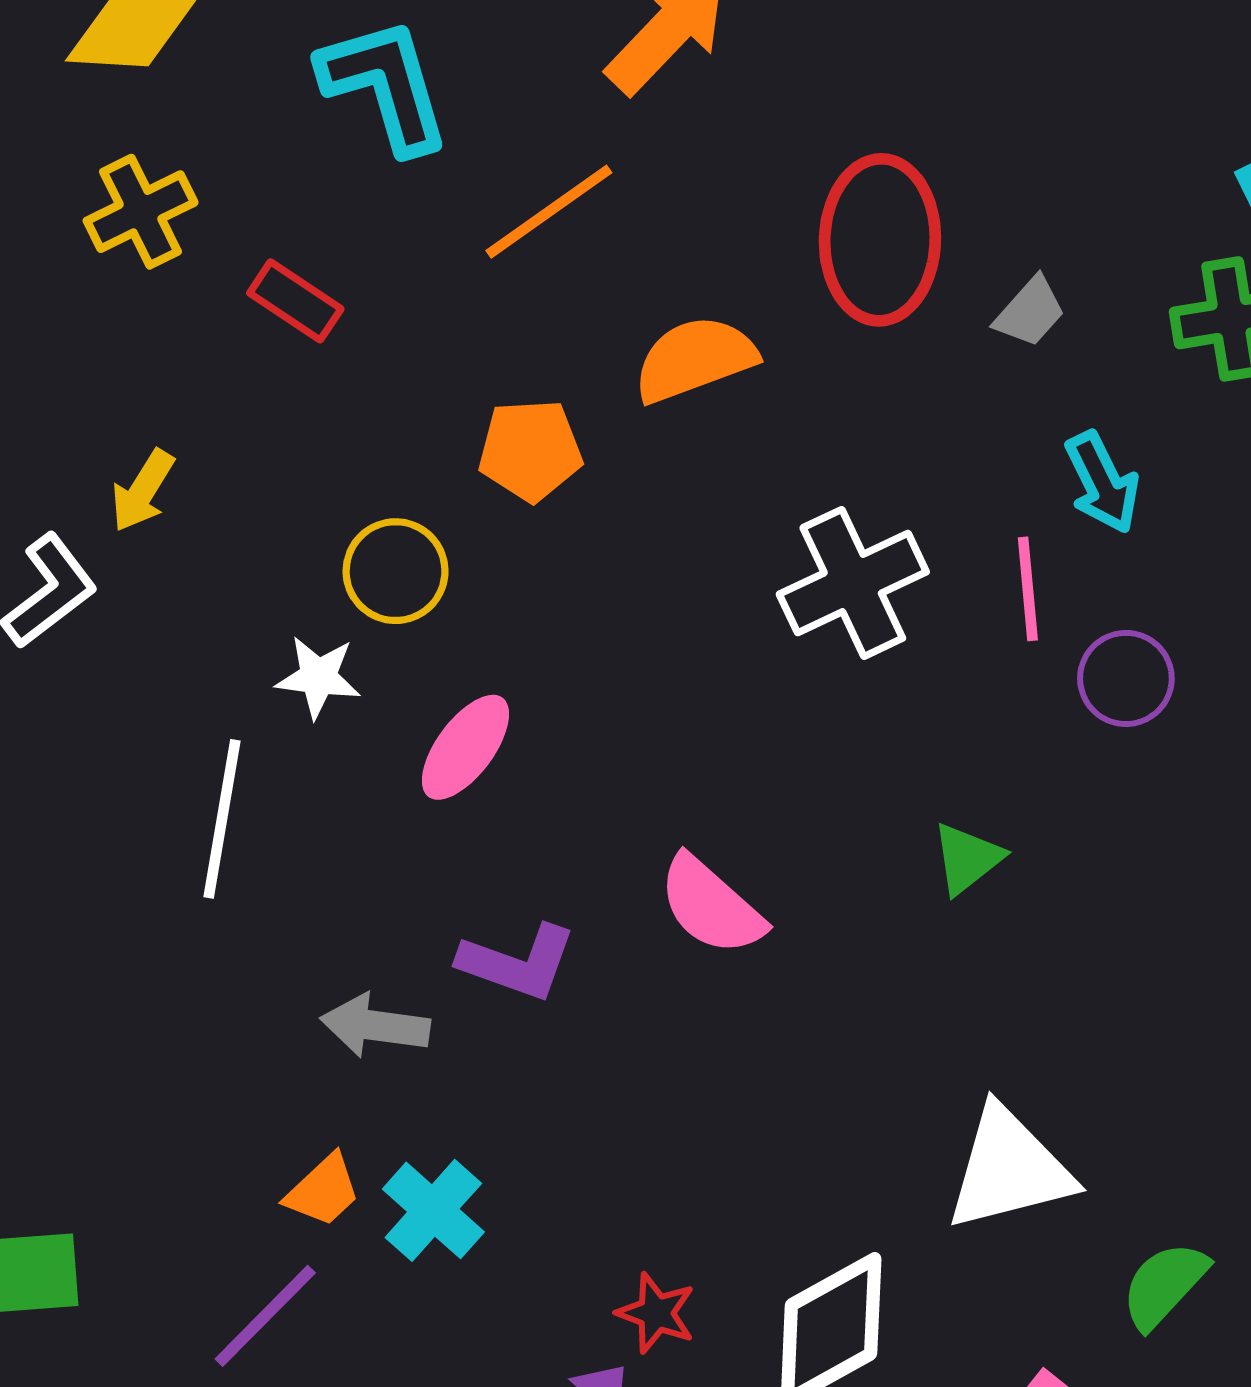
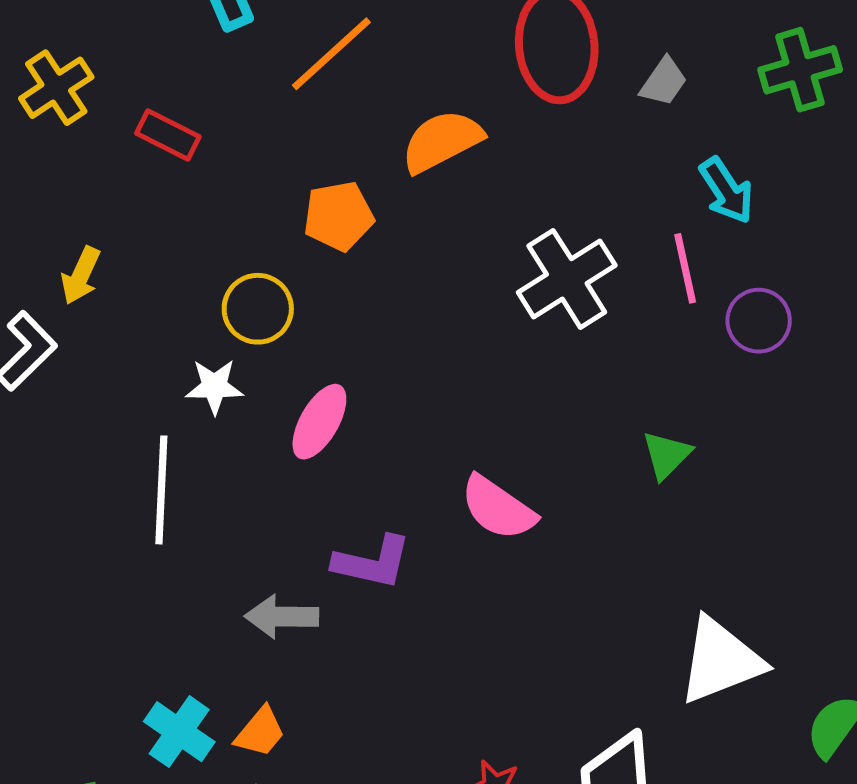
cyan cross: (433, 1210) -> (179, 732), moved

